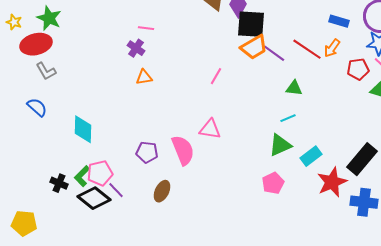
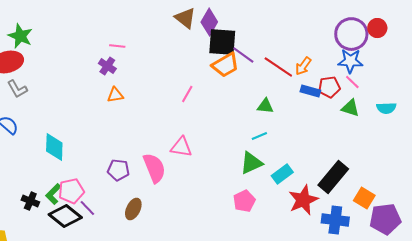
blue rectangle: (339, 21) -> (310, 91), moved
purple line: (274, 53) -> (243, 55), moved

